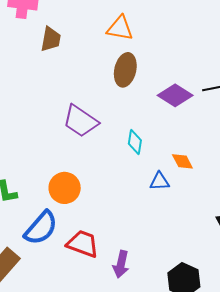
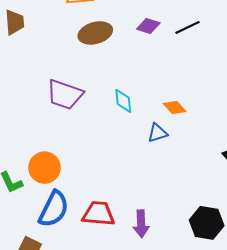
brown ellipse: (125, 70) -> (95, 33), turned 76
purple diamond: (175, 95) -> (148, 26), moved, size x0.7
orange circle: (65, 188) -> (45, 168), moved

